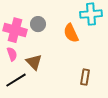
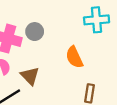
orange semicircle: (71, 33) -> (74, 57), moved

